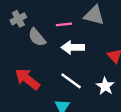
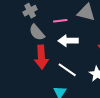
gray cross: (18, 19) -> (30, 11), moved
red arrow: (27, 79) -> (41, 57), moved, turned -130

